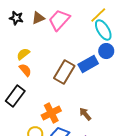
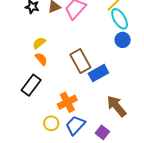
blue rectangle: (88, 64) -> (98, 73), moved
brown rectangle: (64, 72) -> (80, 61), turned -60
brown arrow: (85, 114) -> (117, 106), moved, size x1.6

